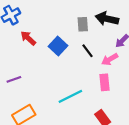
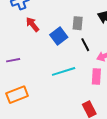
gray rectangle: (83, 24) -> (78, 23), moved
cyan line: (70, 96) -> (64, 71), moved

